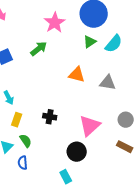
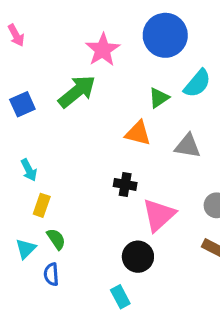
green triangle: (90, 42) -> (159, 98), moved
green arrow: (39, 49) -> (77, 91), size x1.4
black cross: (50, 117) -> (125, 184), moved

